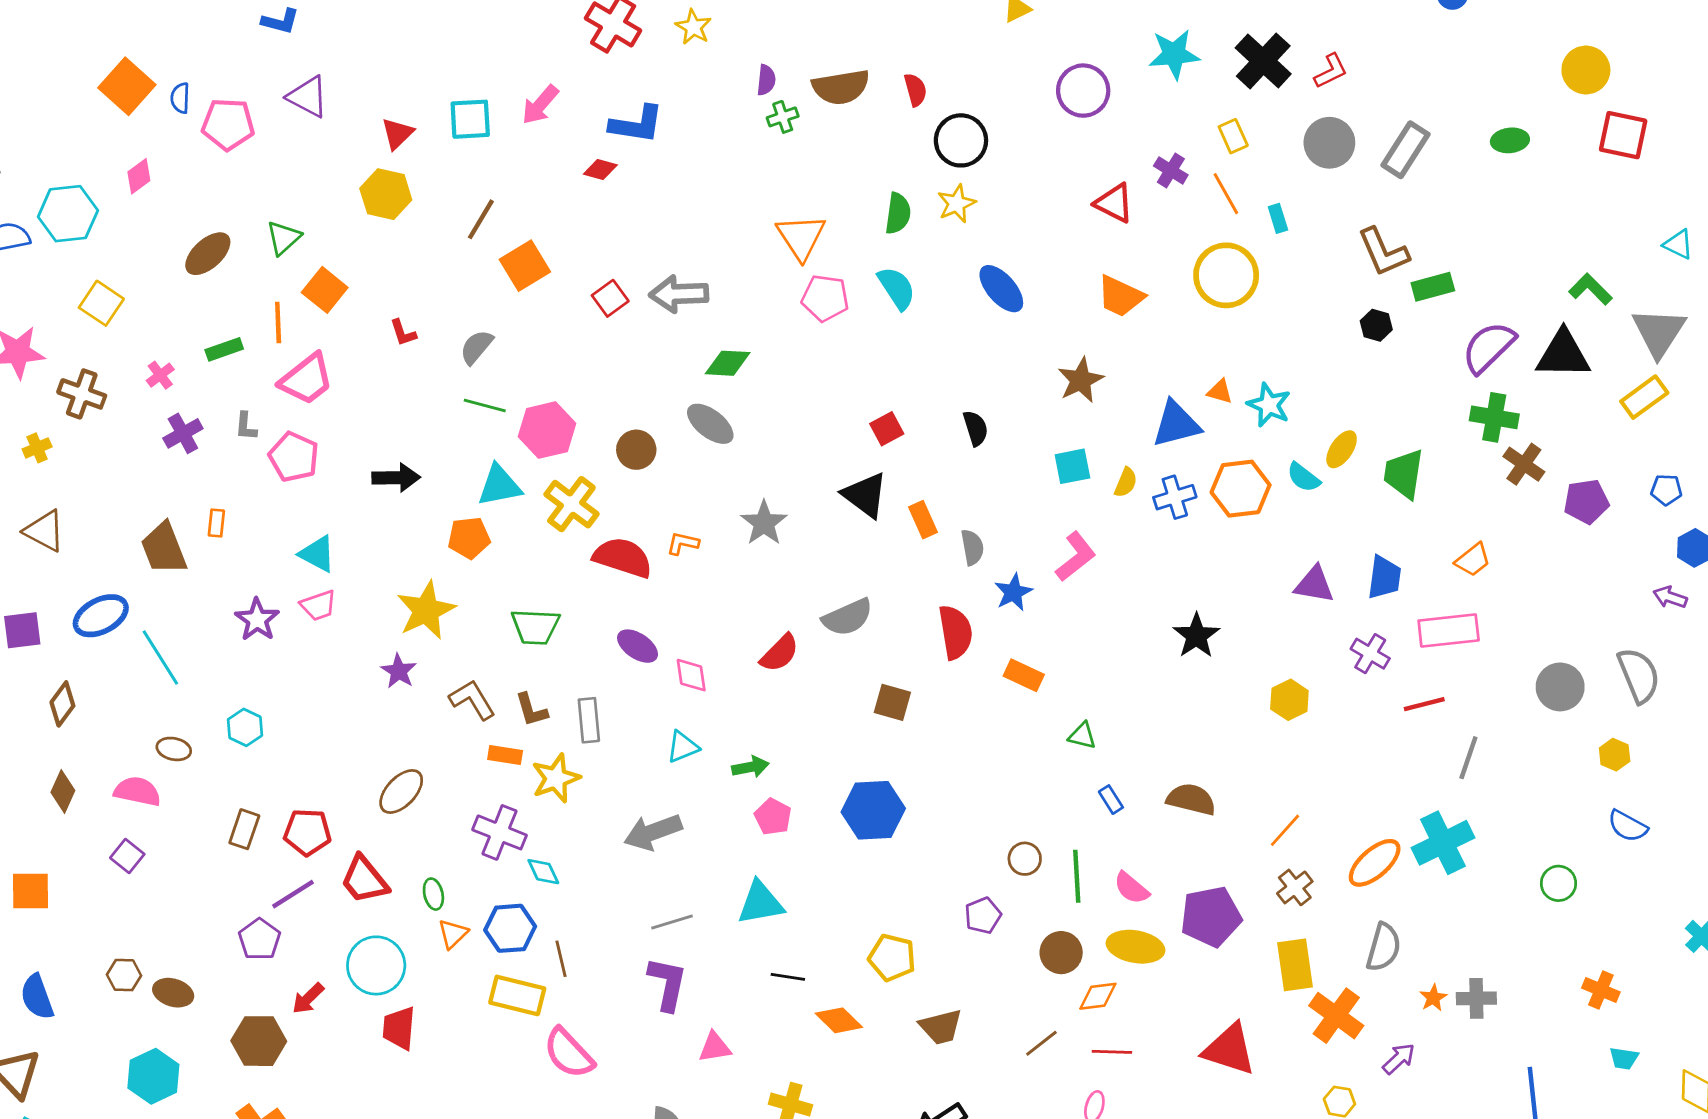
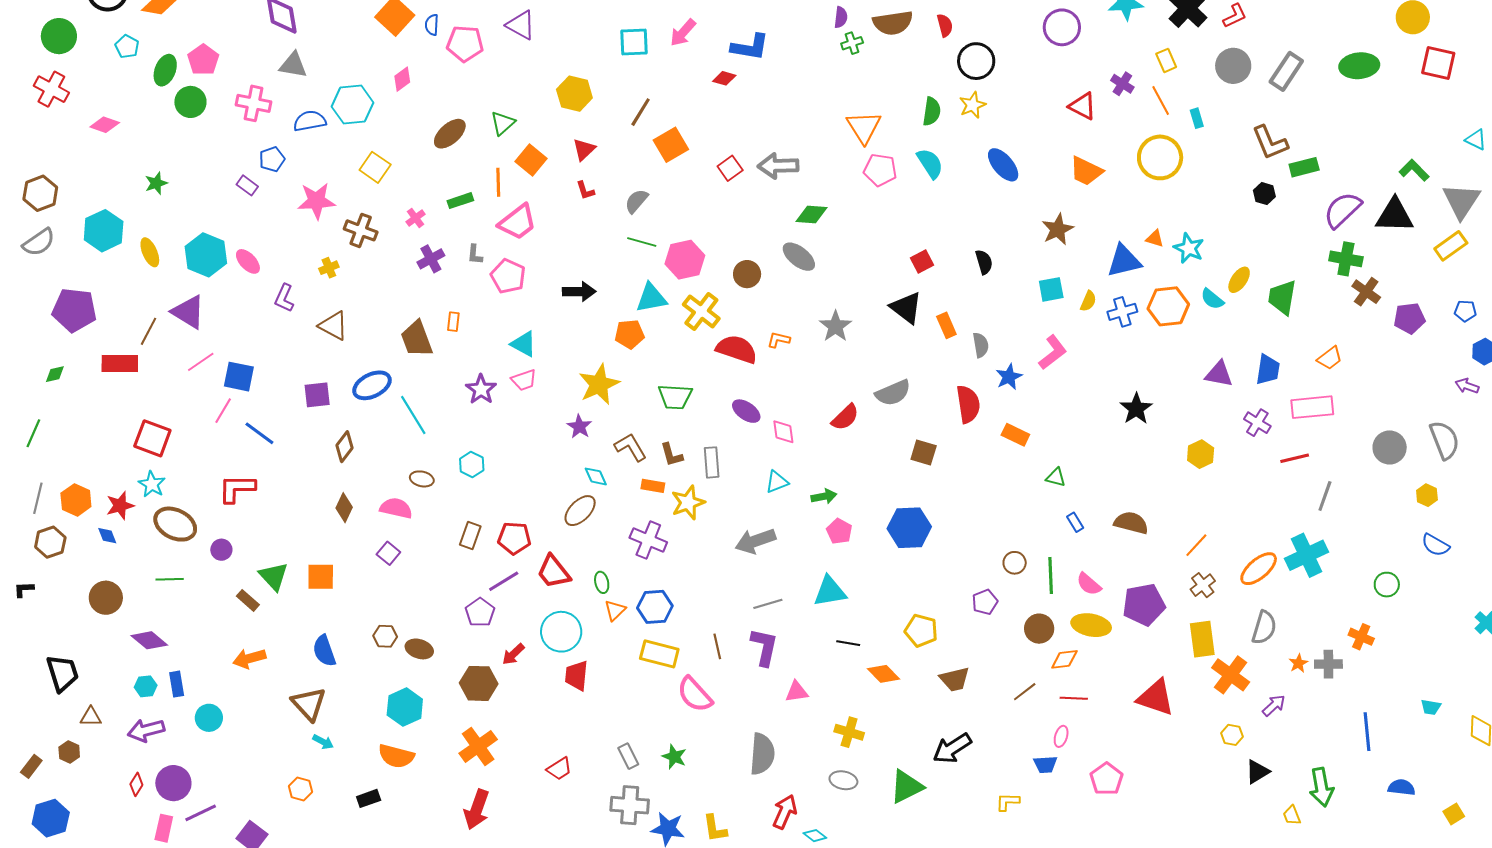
red triangle: (397, 134) -> (584, 150), moved
green ellipse: (1510, 140) -> (1359, 66), size x1.5
cyan diamond: (543, 872) -> (596, 476), moved
brown line: (561, 959) -> (717, 646), moved
orange cross: (1601, 990) -> (1361, 637), moved

